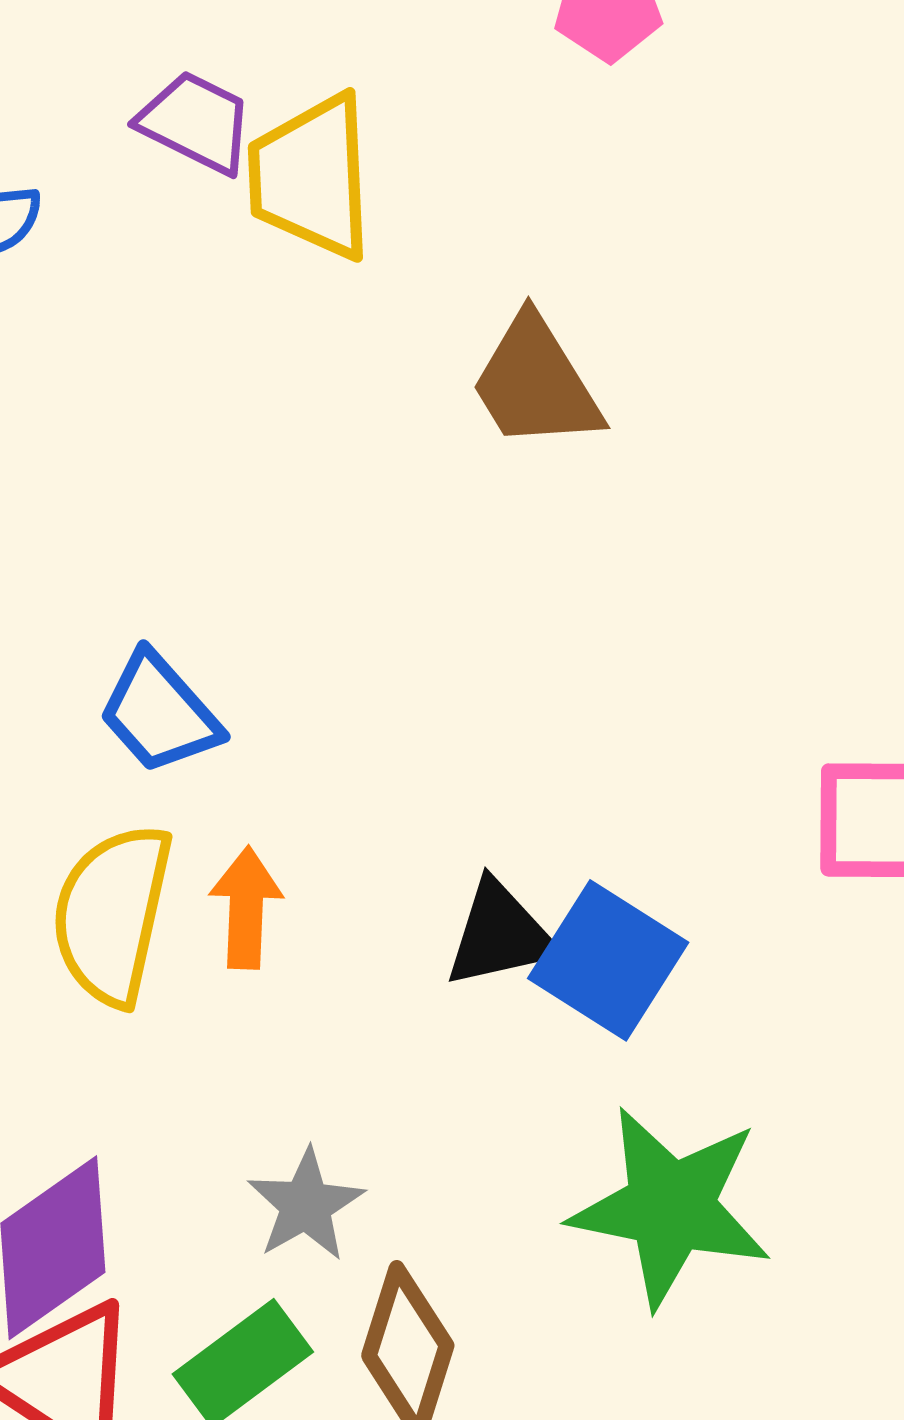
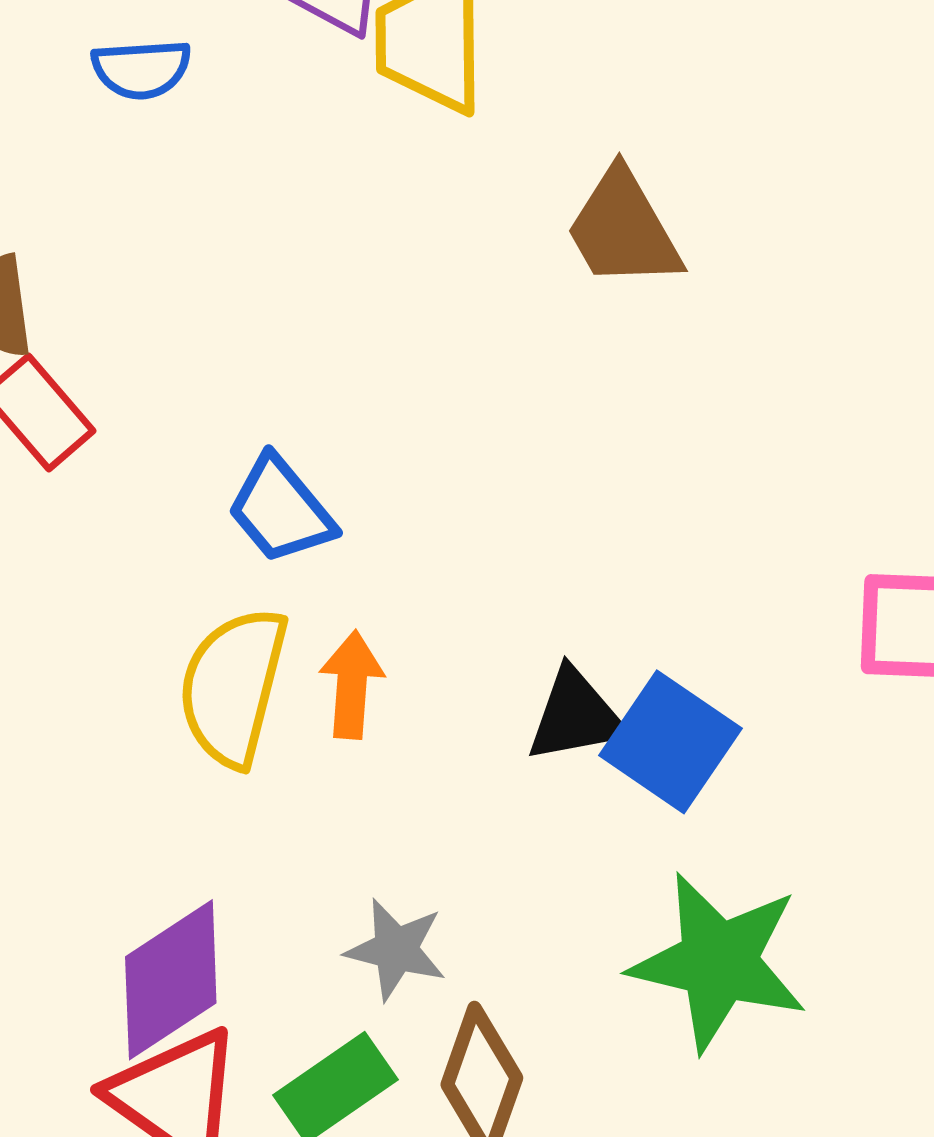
gray star: (306, 1205) -> (396, 949), turned -30

